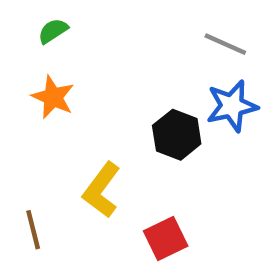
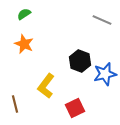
blue star: (232, 106) -> (105, 74), moved

